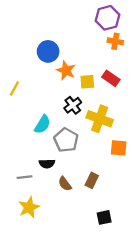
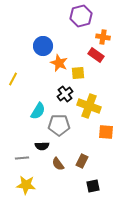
purple hexagon: (107, 18) -> (81, 16), moved
red rectangle: (111, 78) -> (96, 55), moved
gray pentagon: (66, 140) -> (59, 125), turned -30
yellow star: (29, 207) -> (26, 185), turned 30
black square: (104, 217) -> (93, 186), moved

